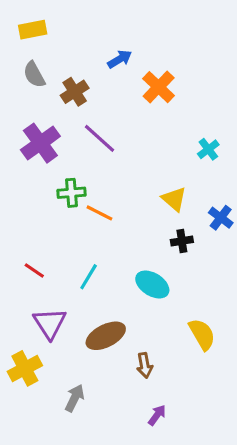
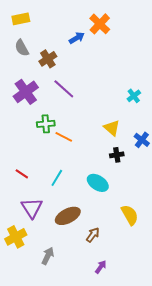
orange cross: (159, 87) -> (100, 24), moved
brown arrow: (145, 365) -> (93, 235), turned -133

